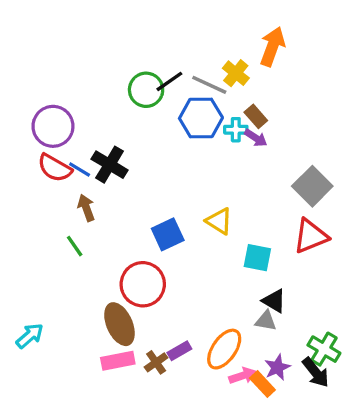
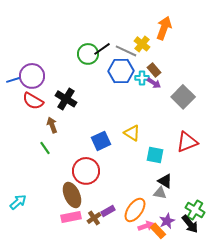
blue line: (80, 170) -> (13, 80), moved, turned -48
gray square: (312, 186) -> (183, 97), moved

